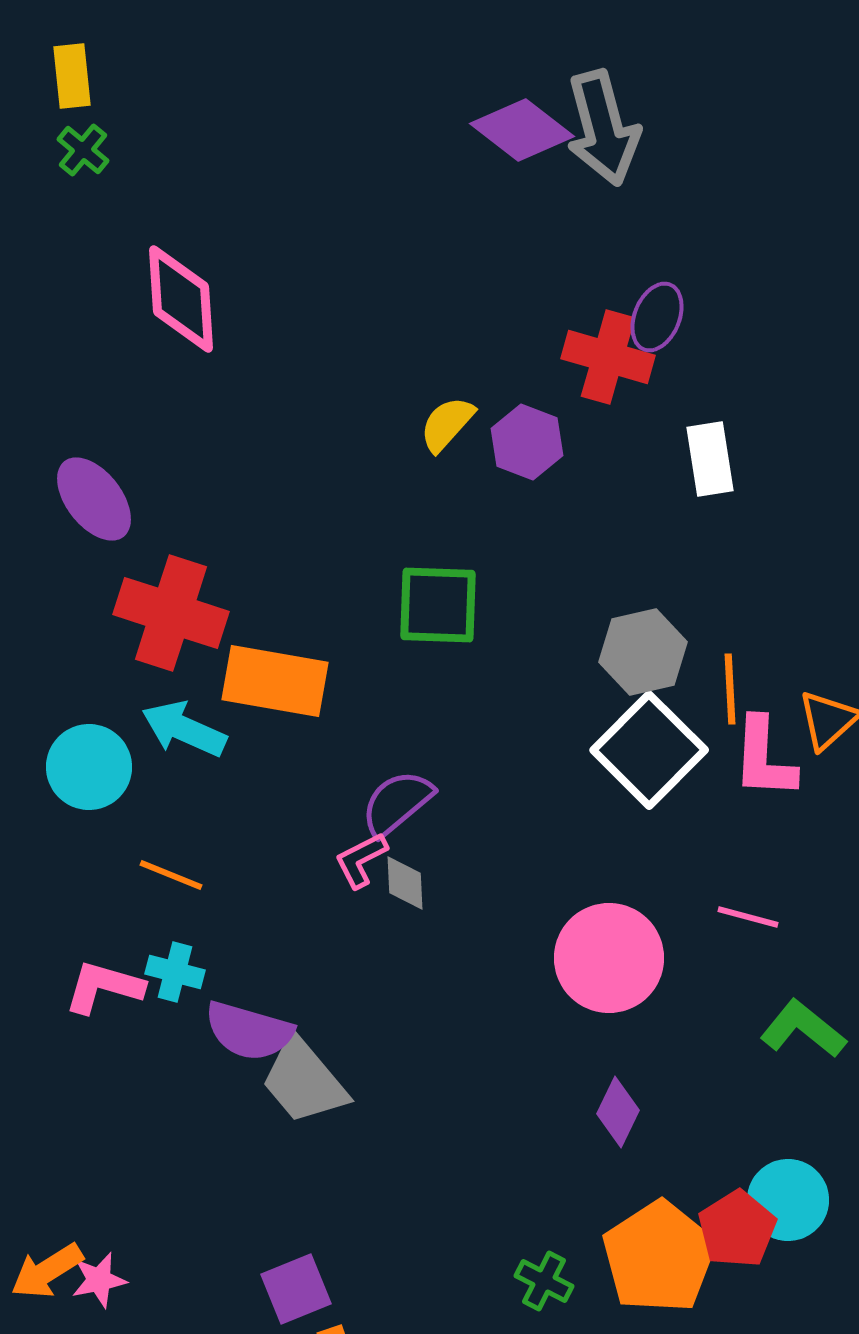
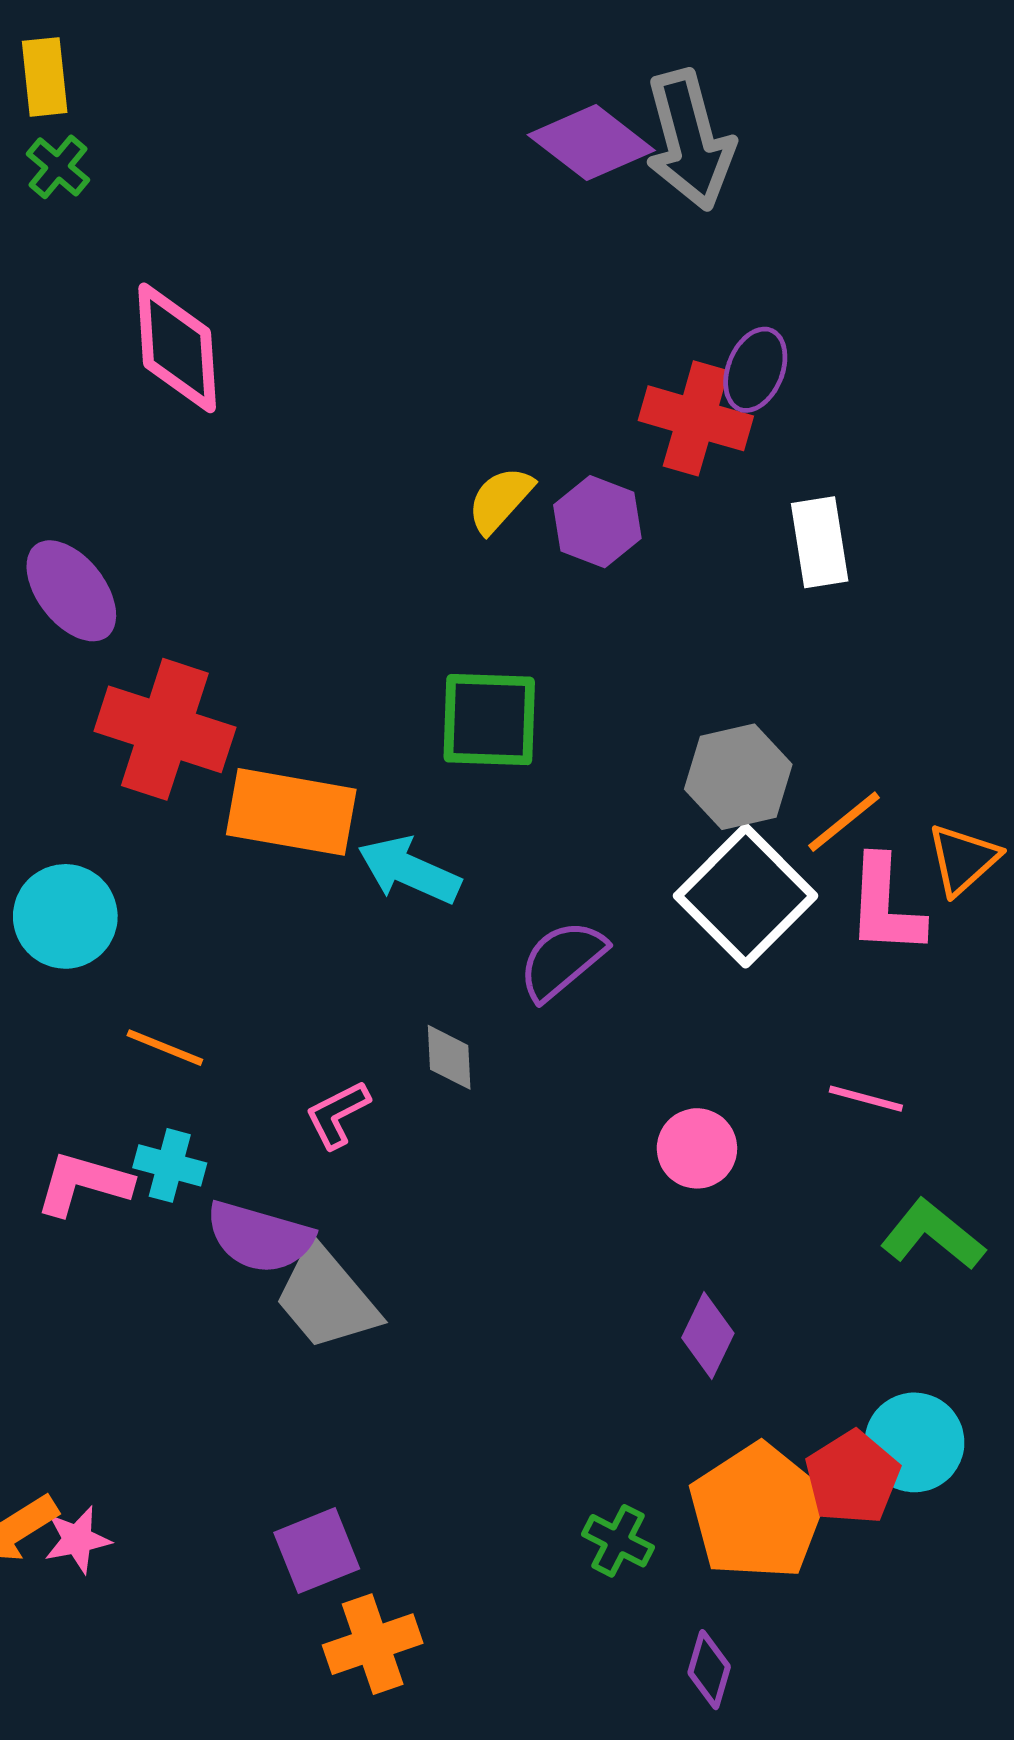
orange line: (730, 689) -> (844, 822), turned 54
cyan arrow: (184, 729) -> (409, 870), moved
purple semicircle: (397, 803) -> (562, 960), moved
pink L-shape: (361, 860) -> (337, 1114), moved
pink circle: (609, 958) -> (697, 1148), size x0.6

